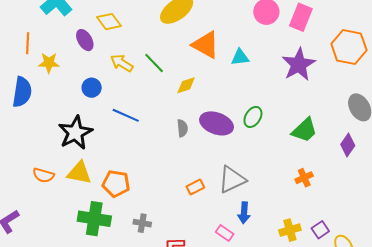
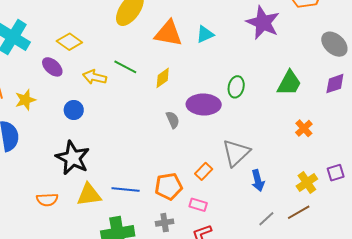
blue line: (126, 115) -> (126, 190), moved
purple diamond: (348, 145) -> (335, 84), turned 55
orange semicircle: (43, 175) -> (47, 200), moved
orange pentagon: (116, 184) -> (169, 186), moved
purple square: (320, 230) -> (336, 173), turned 36
pink rectangle: (225, 233) -> (198, 205), moved

